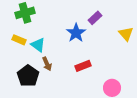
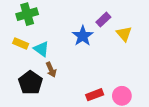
yellow triangle: (126, 34) -> (124, 34), moved
red rectangle: (83, 66) -> (95, 95), moved

